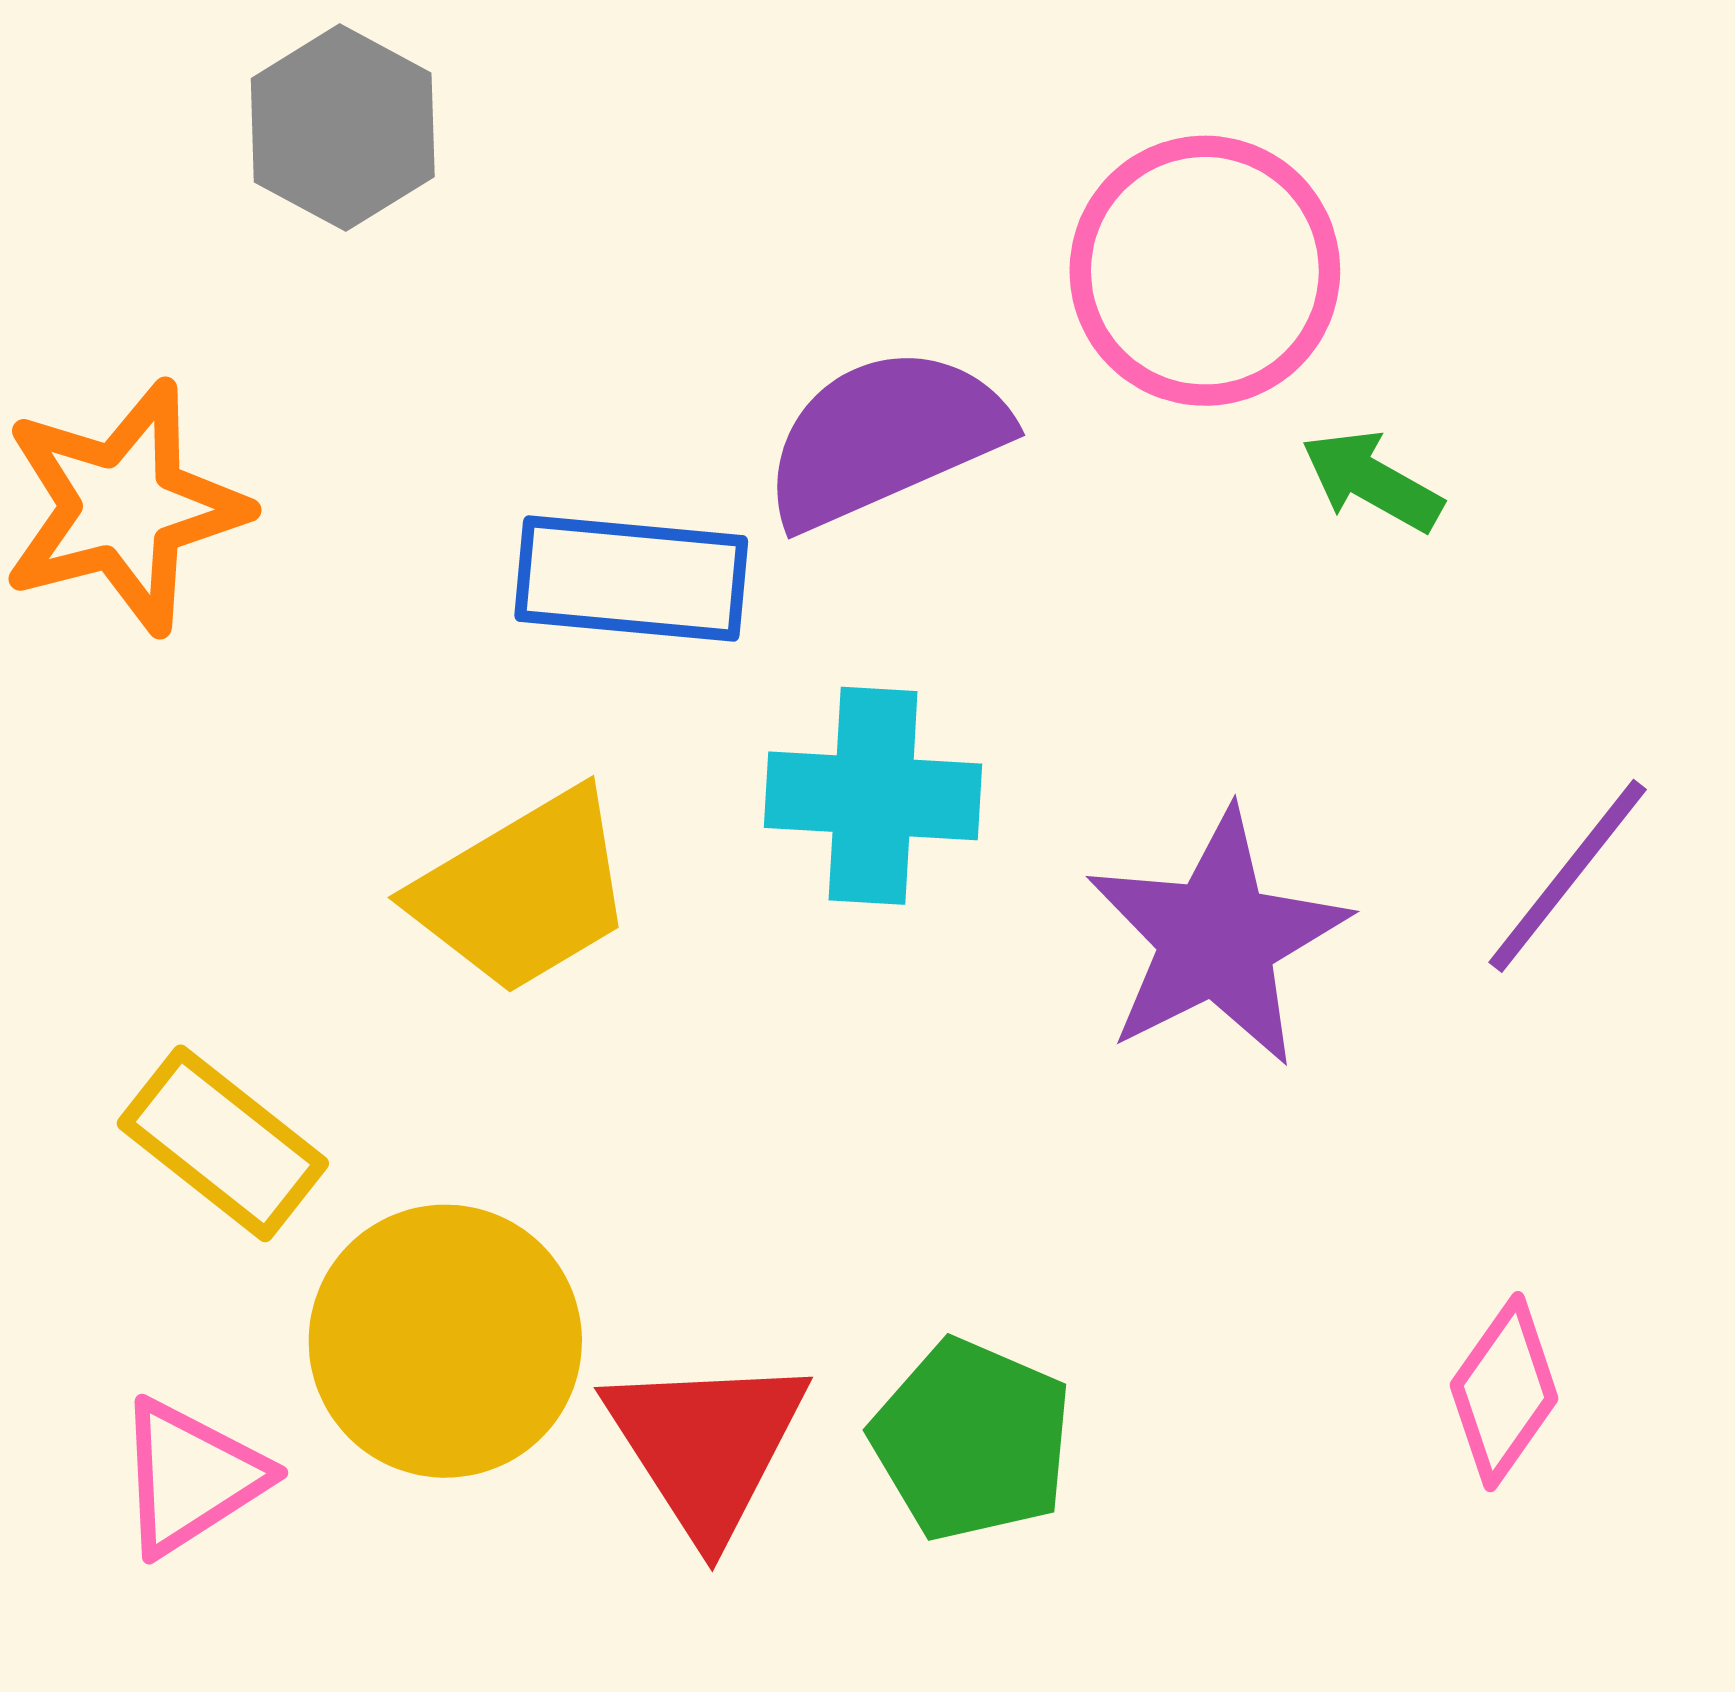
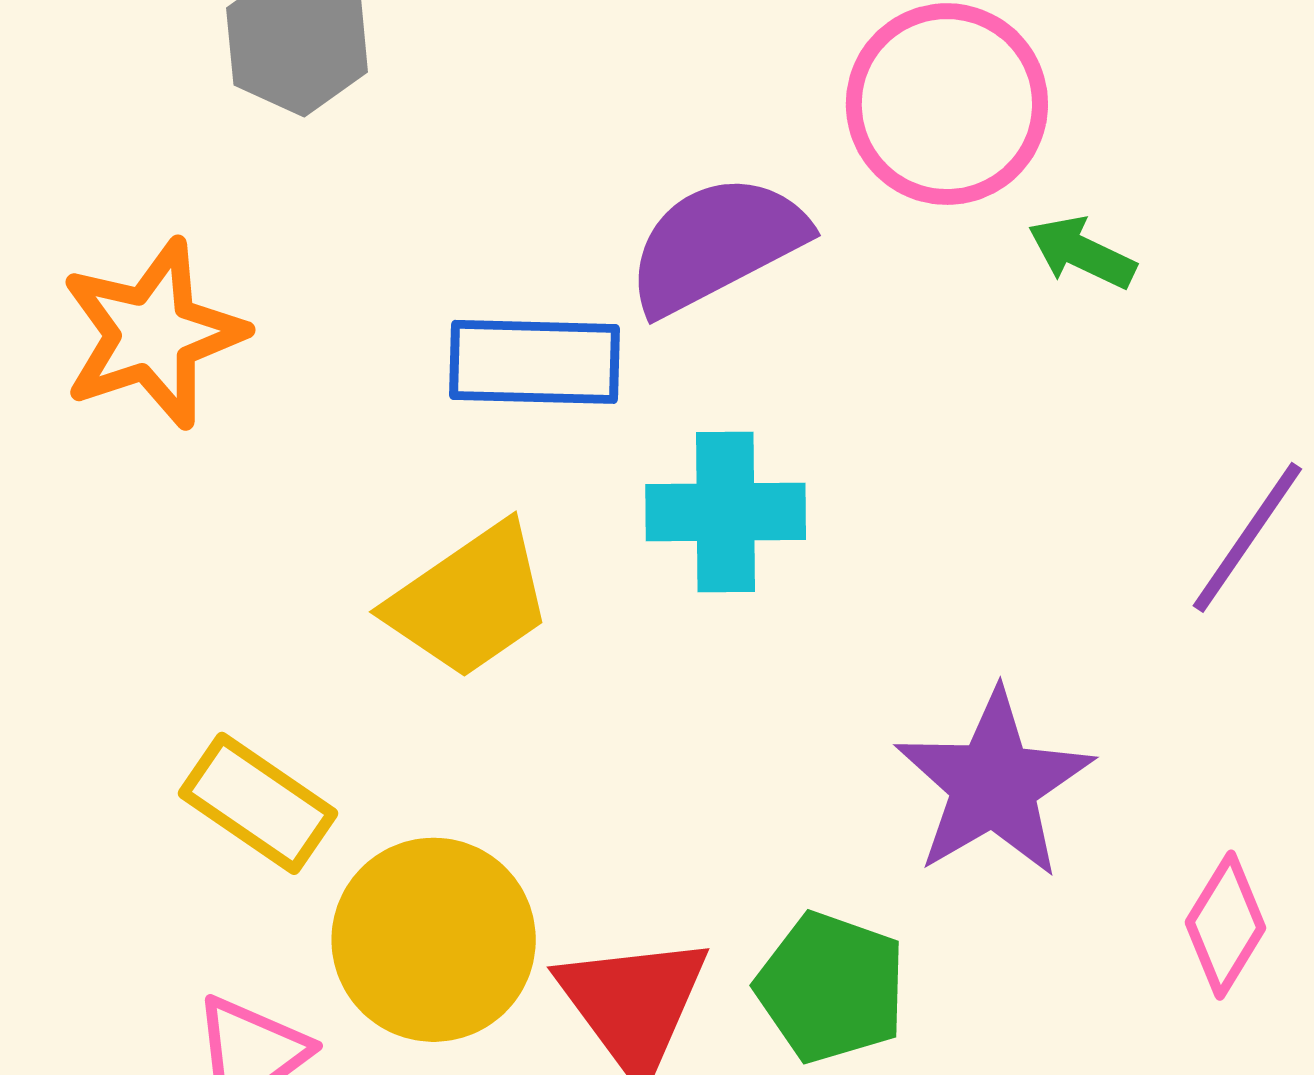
purple star: (1217, 938) -> (994, 784), moved

